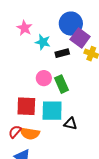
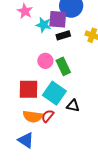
purple square: (80, 38) -> (58, 19), moved, turned -30
cyan square: (52, 111) -> (54, 93), turned 35
red semicircle: (15, 132) -> (48, 116), moved

